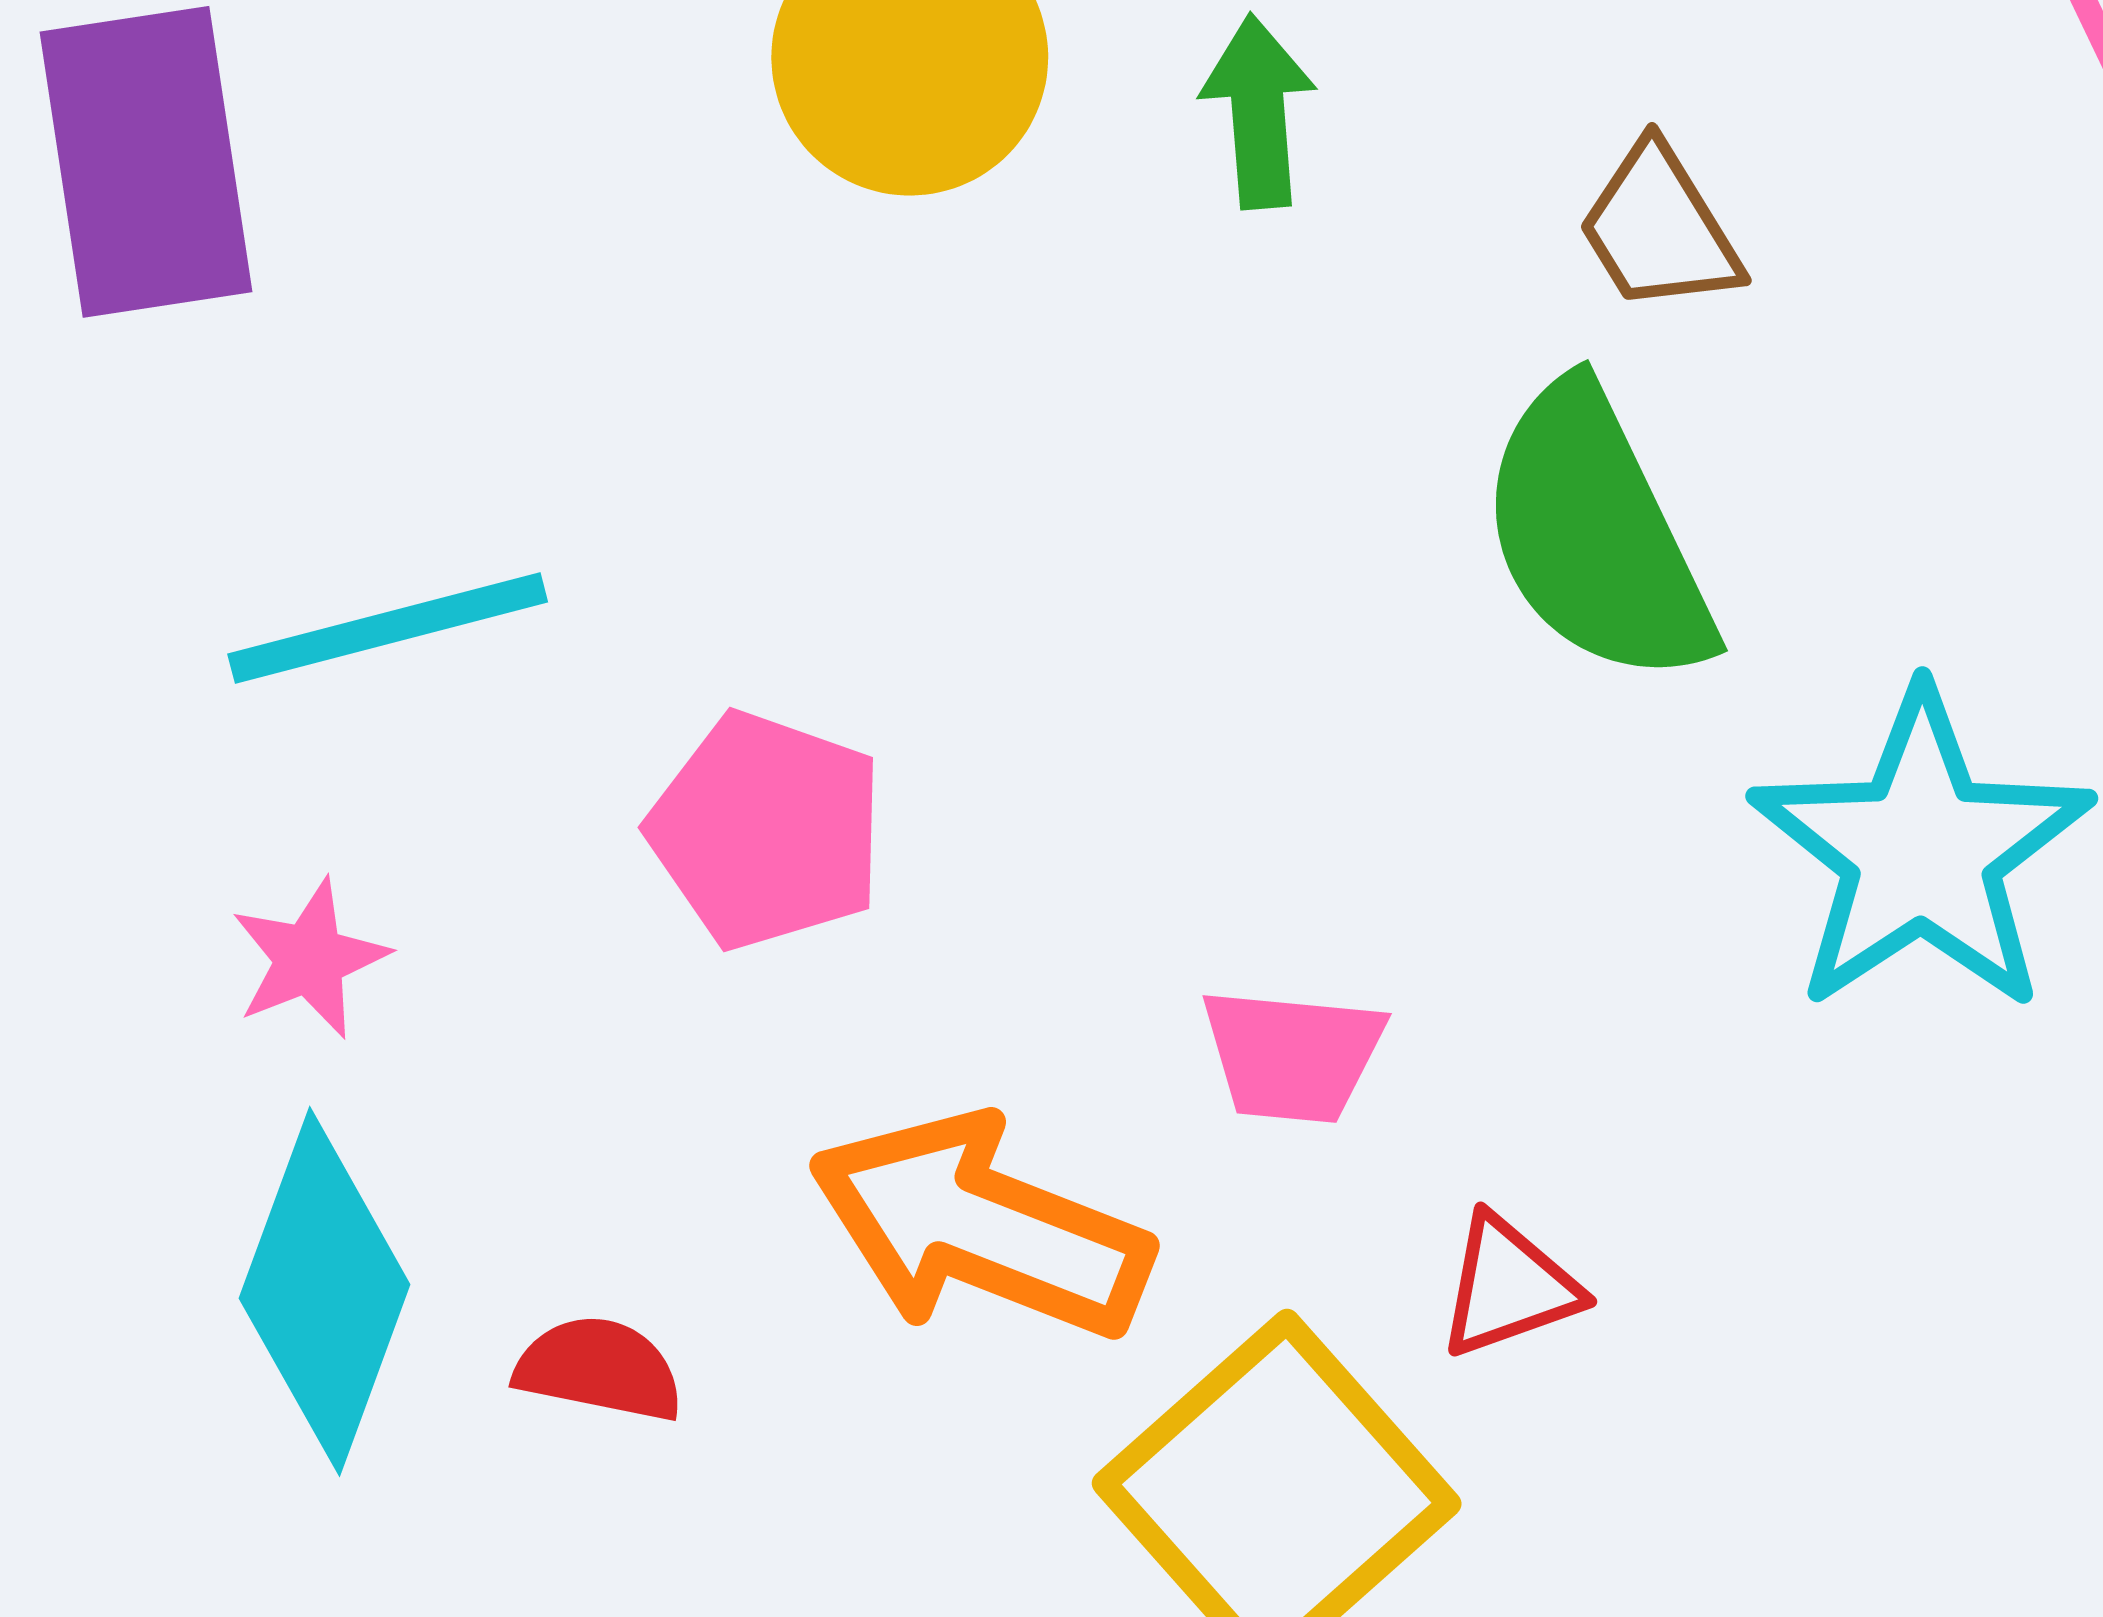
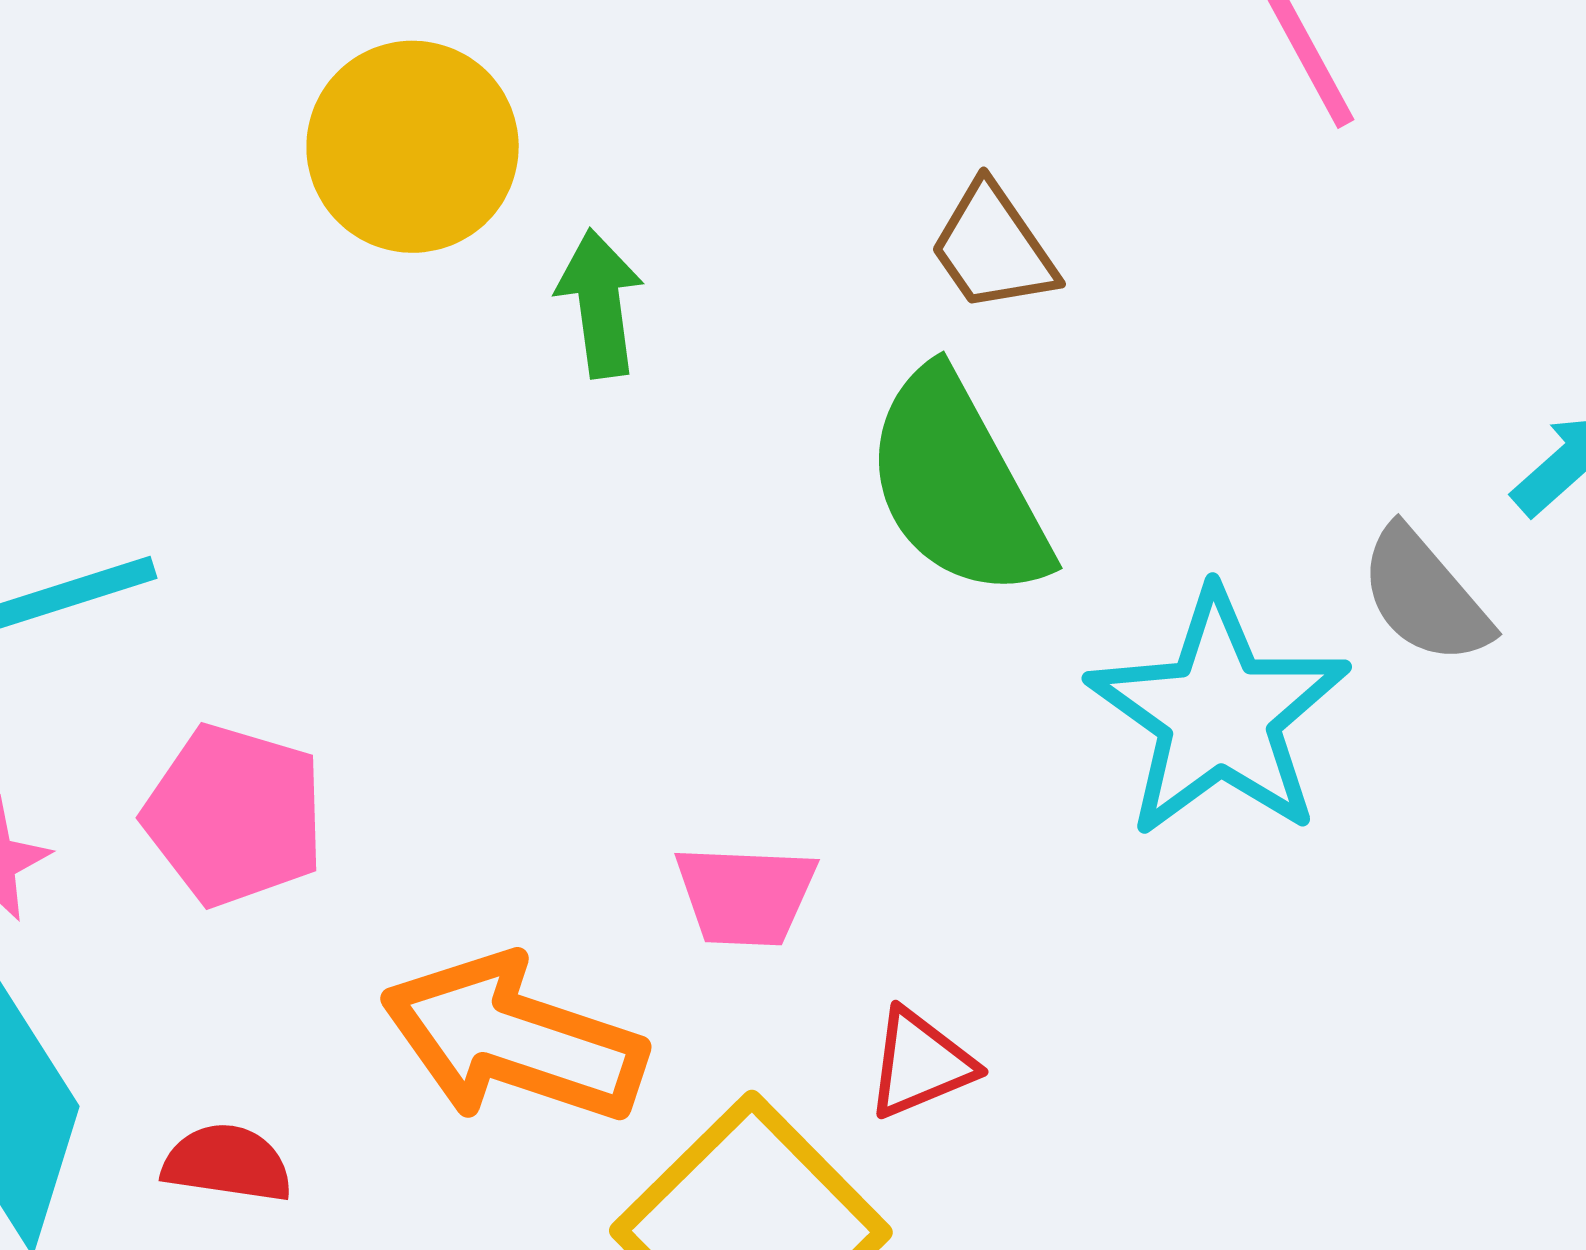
green arrow: (1258, 112) -> (600, 303), moved
pink pentagon: (767, 830) -> (234, 815), moved

